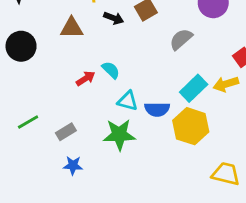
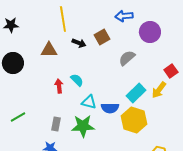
red arrow: (86, 78) -> (59, 86), turned -64
yellow arrow: (226, 84) -> (159, 90), turned -36
gray rectangle: (66, 132) -> (56, 124), moved, turned -48

